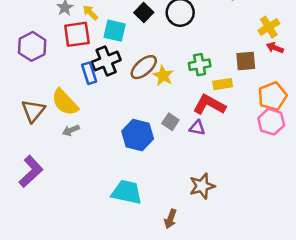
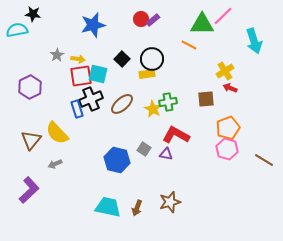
yellow arrow: (90, 12) -> (78, 59), turned 144
red square: (77, 34) -> (81, 76), moved
yellow star: (163, 76) -> (153, 109), moved
yellow rectangle: (223, 84) -> (147, 74), moved
gray arrow: (71, 130) -> (55, 164), moved
brown arrow: (170, 219) -> (137, 208), moved

